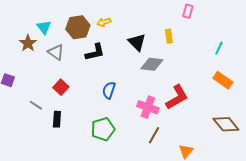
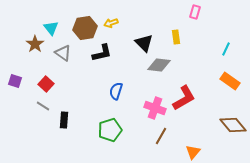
red square: (61, 87) -> (46, 84), moved

